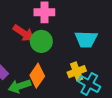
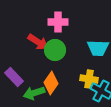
yellow cross: (77, 72) -> (89, 79), turned 30

